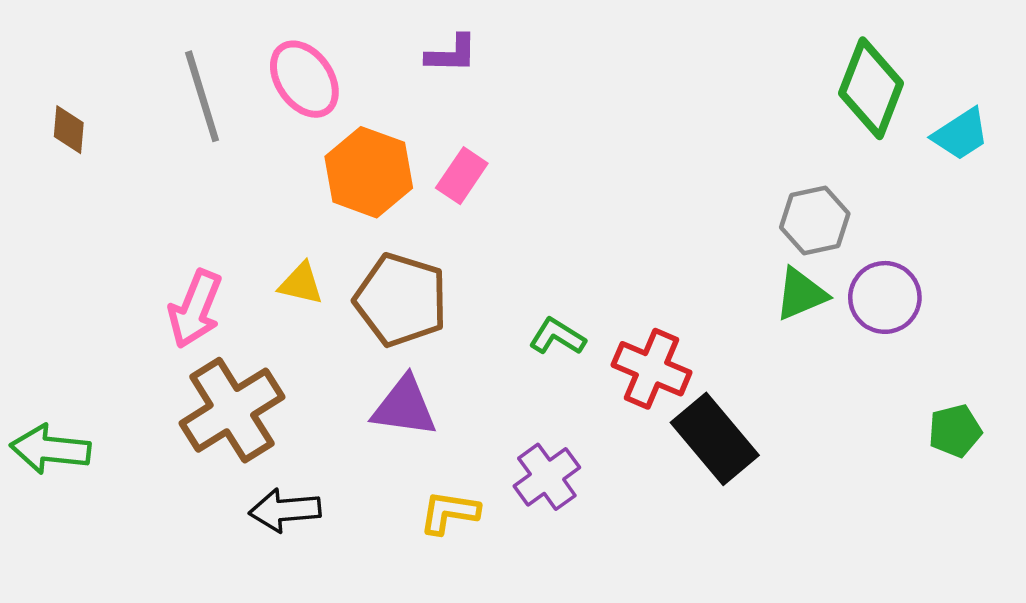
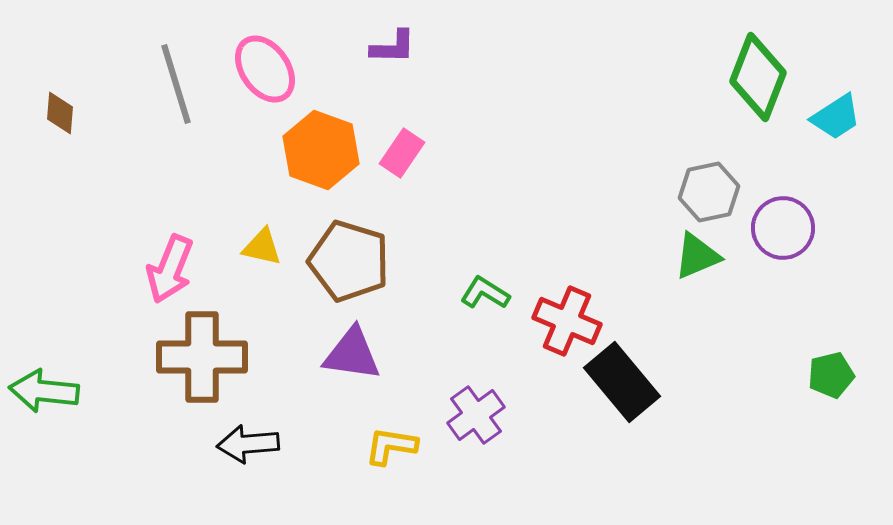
purple circle: (885, 297) -> (783, 228), moved
brown cross: (232, 410) -> (202, 357), turned 32

